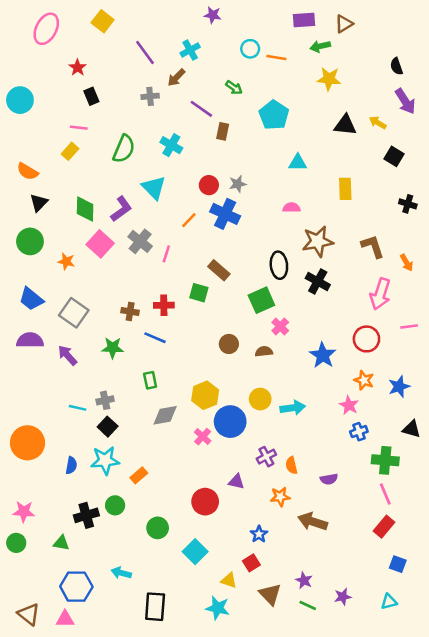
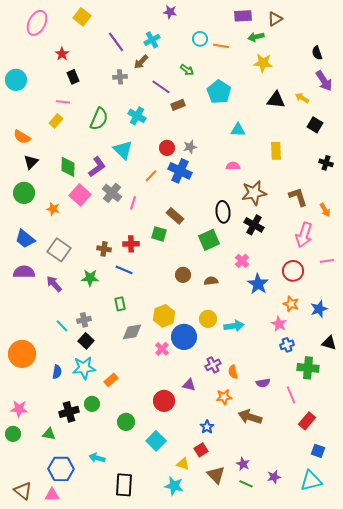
brown rectangle: (223, 131) -> (178, 105), turned 56
pink cross: (280, 326) -> (242, 261), moved
cyan line: (78, 408) -> (62, 326), turned 32
pink line: (385, 494) -> (291, 395), moved
cyan triangle: (389, 602) -> (311, 481), size x1.6

